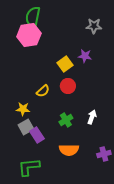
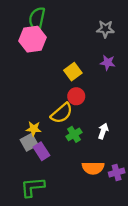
purple star: (85, 56) -> (108, 63), moved
yellow semicircle: (43, 91) -> (62, 113), moved, size x1.5
yellow star: (23, 109) -> (34, 129), moved
orange semicircle: (69, 150) -> (93, 168), moved

